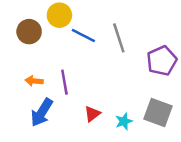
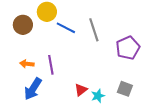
gray square: (158, 112) -> (125, 89), size x0.7
red triangle: (92, 114) -> (81, 90), moved

